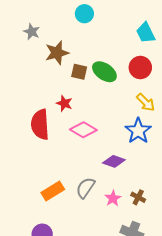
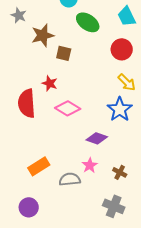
green ellipse: (104, 72) -> (88, 22), moved
gray semicircle: (85, 188) -> (70, 179), moved, turned 50
pink star: (113, 198) -> (90, 165), moved

